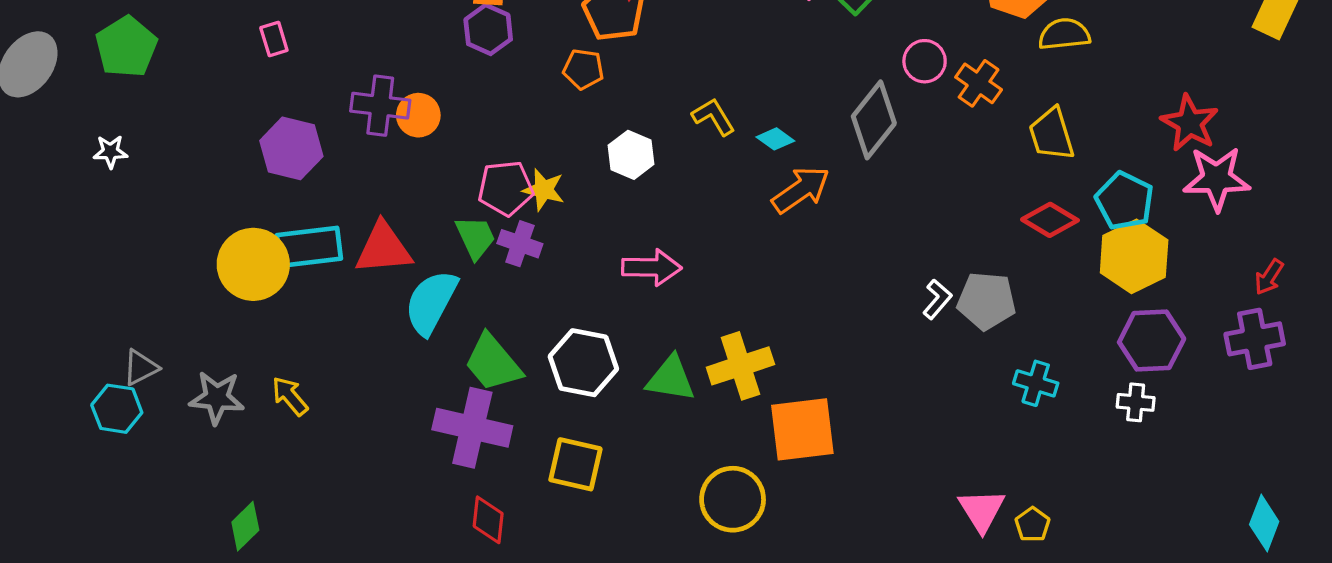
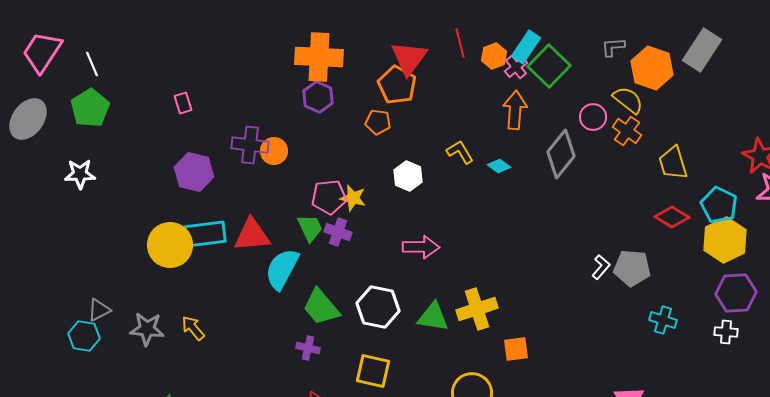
yellow semicircle: (1064, 34) -> (628, 100), moved, turned 44
white star: (110, 152) -> (80, 174), size x1.4
orange arrow: (801, 190) -> (515, 110), moved, turned -51
purple cross: (472, 428) -> (308, 348), size x0.5
orange square: (802, 429) -> (516, 349), size x0.6

